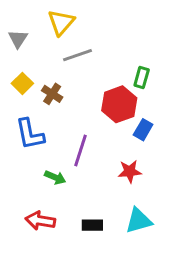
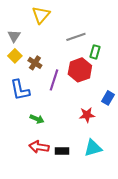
gray triangle: (18, 39) -> (14, 36), moved
gray line: (78, 55) -> (76, 37), moved
blue rectangle: (143, 130) -> (108, 98), moved
purple line: (80, 151) -> (54, 80), moved
red arrow: (40, 221) -> (39, 147), moved

